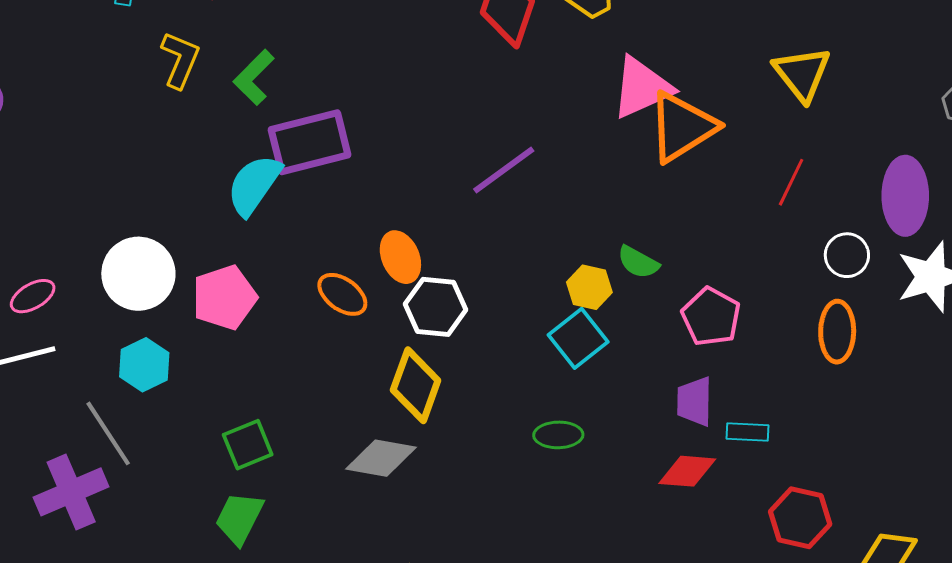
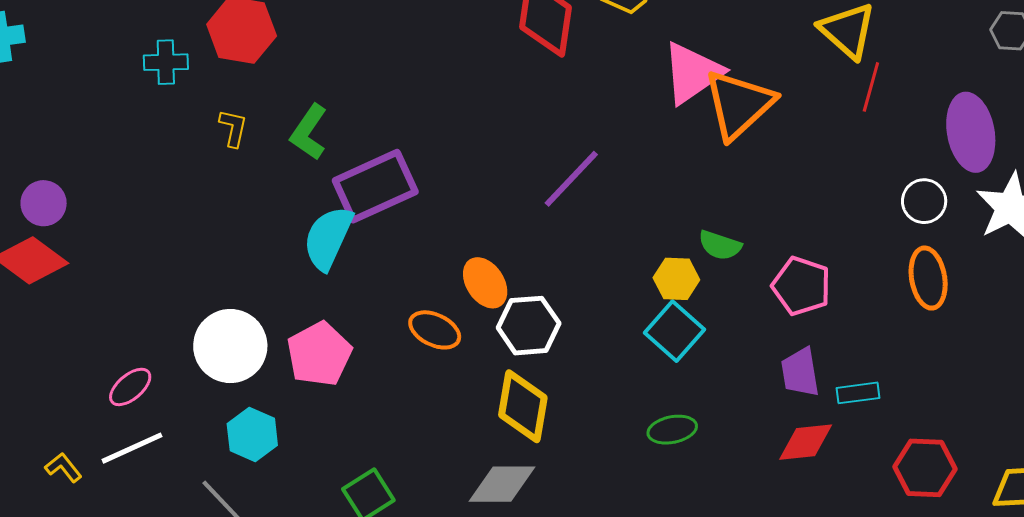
yellow L-shape: (180, 60) -> (233, 128), size x0.7
red line: (791, 182) -> (871, 87), moved

